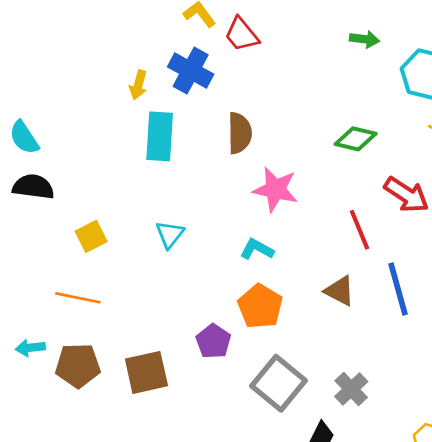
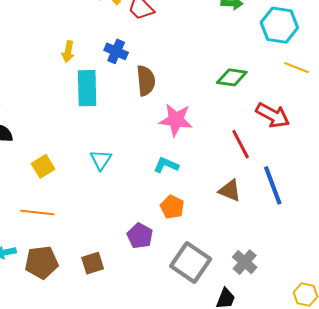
blue cross: (191, 71) -> (116, 51), moved, size x0.7
orange pentagon: (260, 306) -> (172, 207), size x0.7
brown square: (146, 372) -> (93, 263), size x0.7

